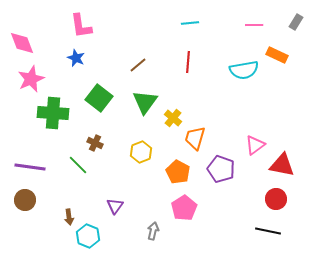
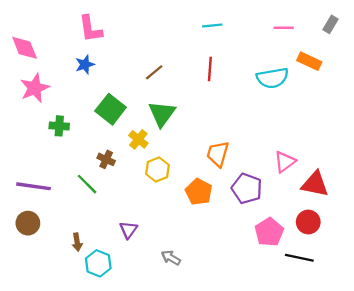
blue star: (76, 58) -> (85, 65), turned 30
green cross: (53, 113) -> (59, 126), size x0.6
yellow cross: (173, 118) -> (138, 139), moved
pink pentagon: (184, 208) -> (269, 232), moved
gray arrow: (153, 231) -> (171, 258), turned -72

